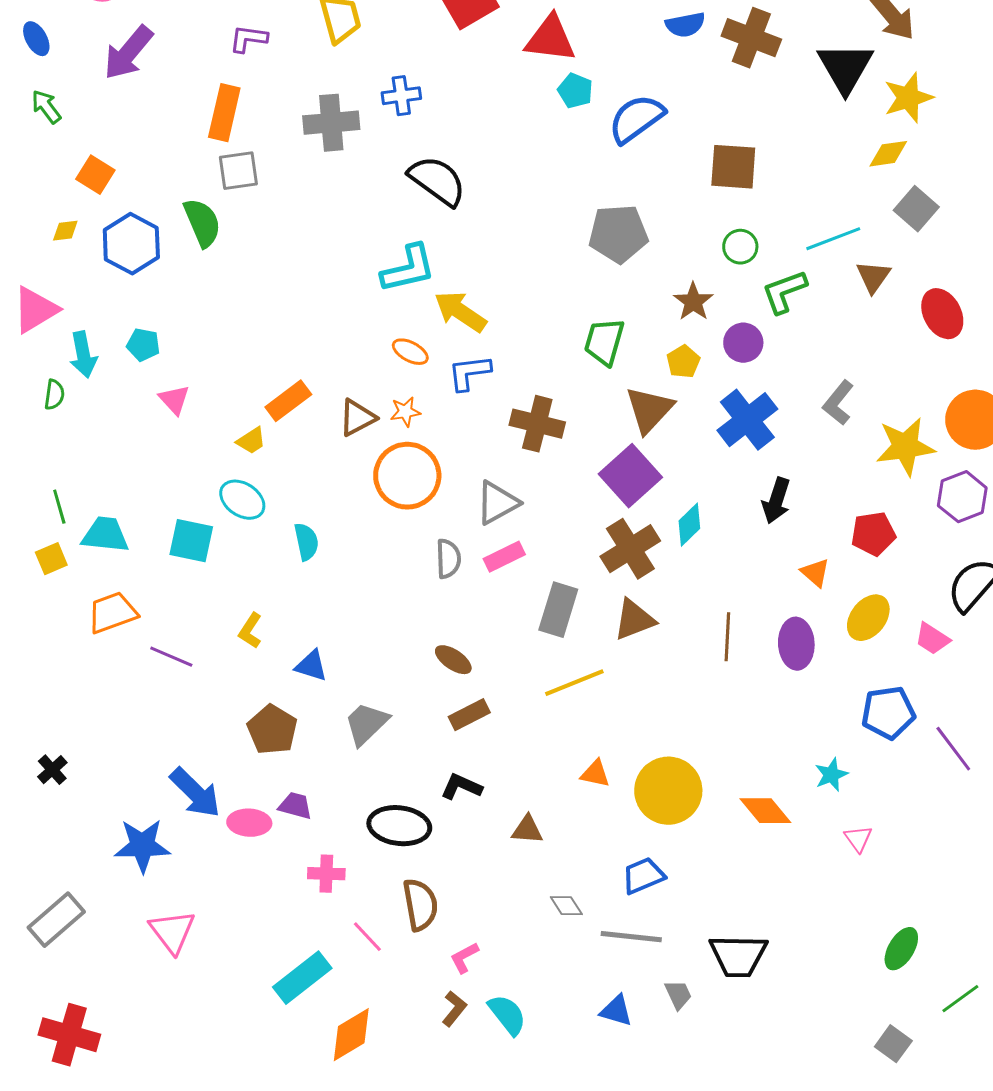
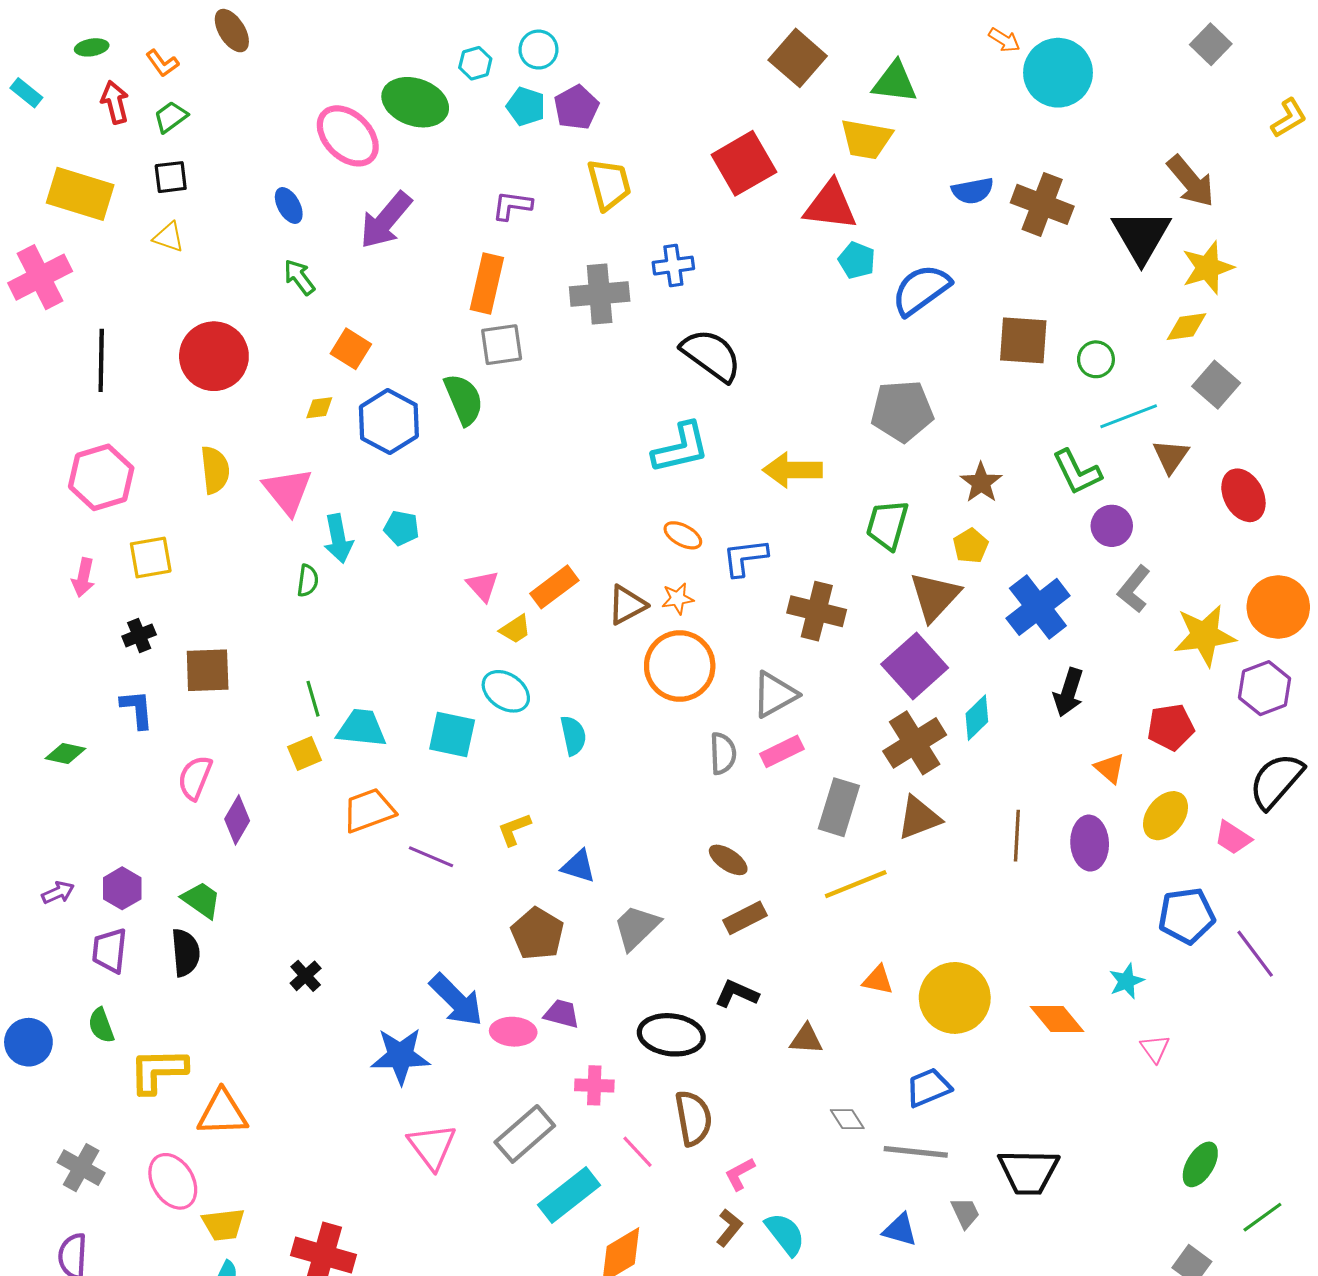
green circle: (740, 247) -> (1096, 359), moved
green L-shape: (784, 292) -> (1077, 472), turned -96
pink triangle: (35, 310) -> (288, 491), turned -38
yellow arrow: (460, 312) -> (792, 470), moved, turned -34
purple circle: (743, 343) -> (1112, 526), moved
pink triangle: (174, 400) -> (483, 586), moved
yellow L-shape: (250, 631) -> (514, 829), turned 36
gray rectangle: (56, 920) -> (525, 1134), moved

